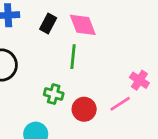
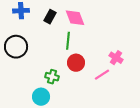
green cross: (54, 94) -> (52, 77), moved
red circle: (84, 109) -> (76, 63), moved

